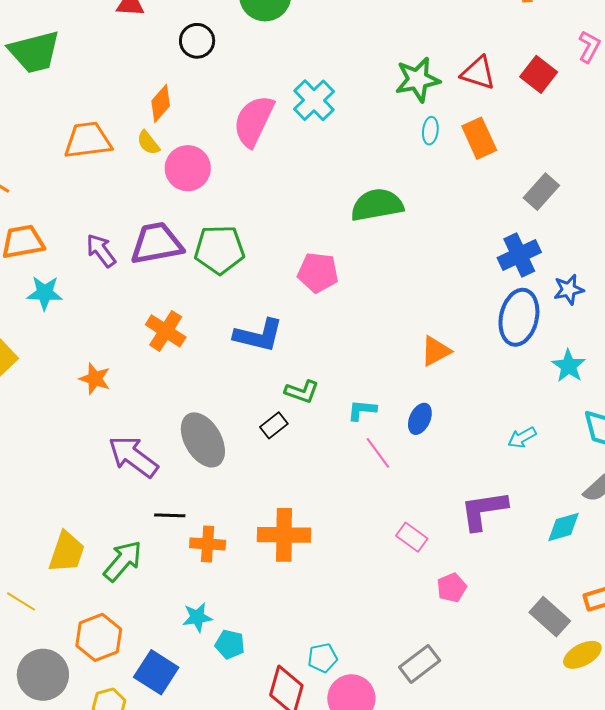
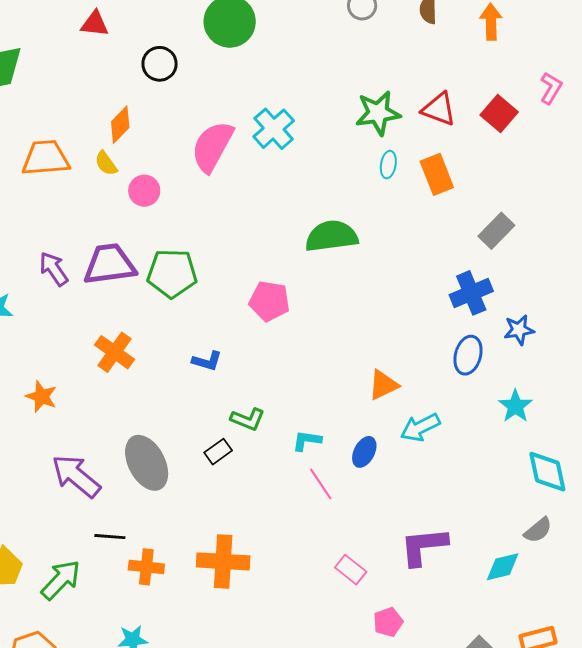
pink circle: (188, 168) -> (144, 191), size x0.7
blue ellipse: (519, 317) -> (468, 355), size x0.7
blue L-shape: (258, 335) -> (207, 361), size x0.6
cyan arrow: (522, 437) -> (420, 427), moved, size x1.4

